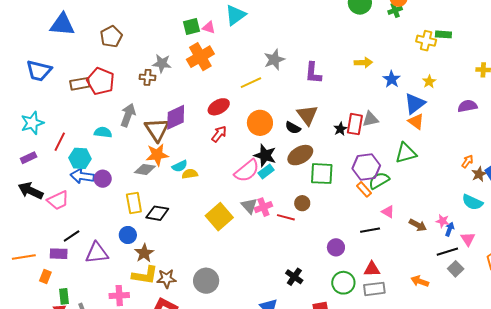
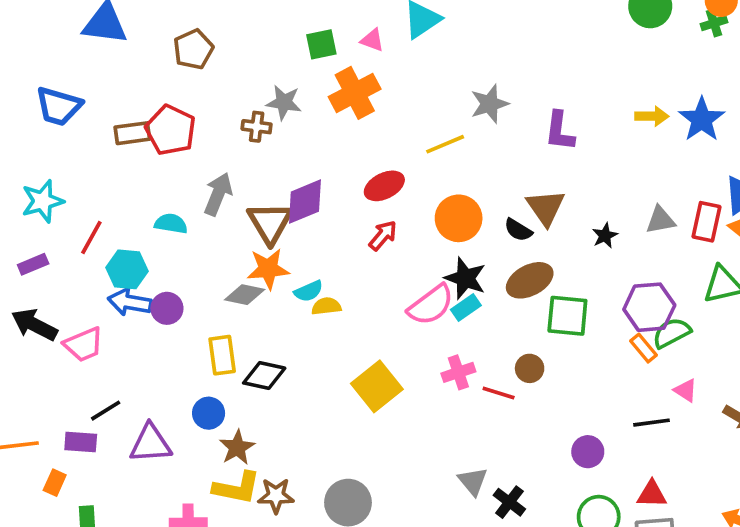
green square: (192, 27) -> (321, 44), moved
blue star: (392, 79) -> (702, 119), moved, size x1.4
red rectangle: (355, 124) -> (706, 222), moved
gray triangle: (249, 206) -> (473, 481), moved

